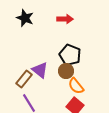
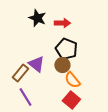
black star: (25, 18) -> (37, 18), moved
red arrow: (65, 19) -> (62, 23), moved

